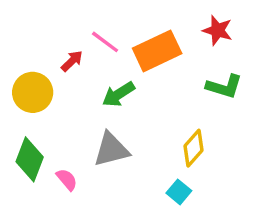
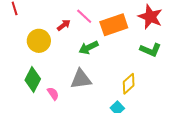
red star: (218, 30) -> (150, 17), size x1.4

